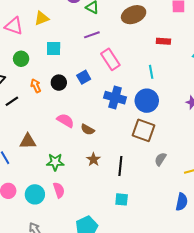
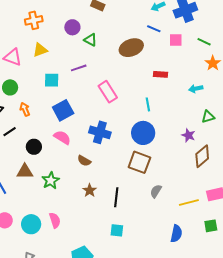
purple line: (92, 35) -> (79, 68), moved
green circle: (21, 59) -> (10, 87), moved
blue square: (84, 77) -> (63, 110), moved, size x1.5
black circle: (59, 83) -> (34, 147), moved
orange arrow: (36, 86) -> (25, 109), moved
blue cross: (115, 98) -> (100, 132), moved
pink semicircle: (65, 120) -> (62, 137), moved
green star: (55, 162) -> (51, 181), moved, turned -30

